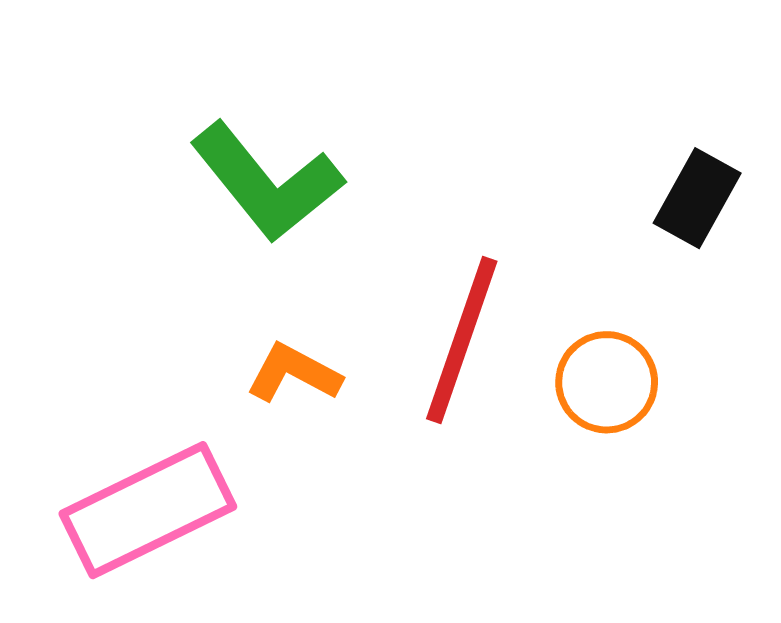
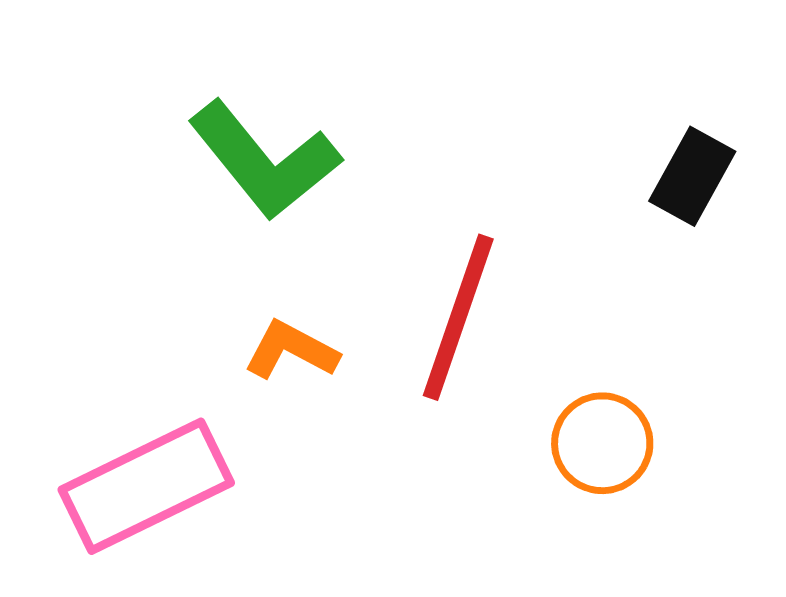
orange circle: (607, 382) -> (602, 443), moved

